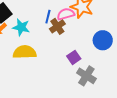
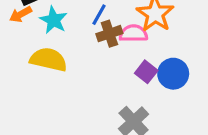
pink semicircle: (66, 14) -> (133, 33), moved
purple square: (74, 57) -> (146, 72), moved, turned -32

